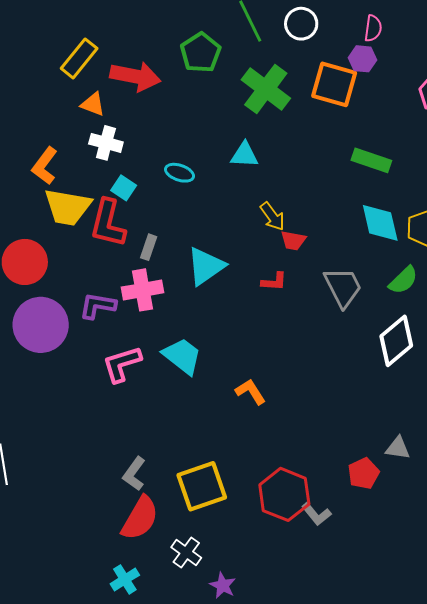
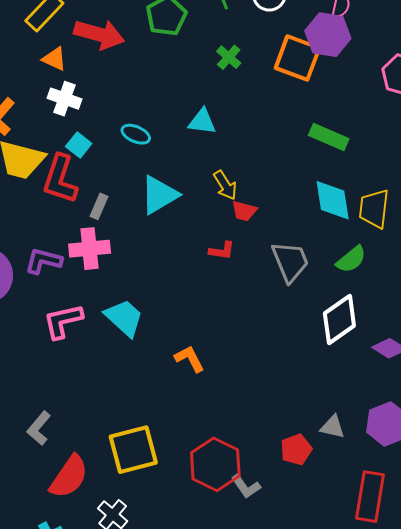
purple hexagon: (362, 59) -> (328, 35), size x1.6
green cross: (266, 89) -> (229, 57), size x0.5
cyan triangle: (206, 266) -> (159, 195), moved
gray L-shape: (134, 474) -> (39, 428), moved

